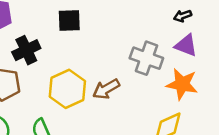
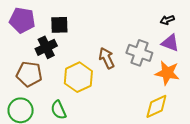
black square: (69, 20) -> (59, 25), moved
brown arrow: (106, 89) -> (107, 58), moved, turned 95

